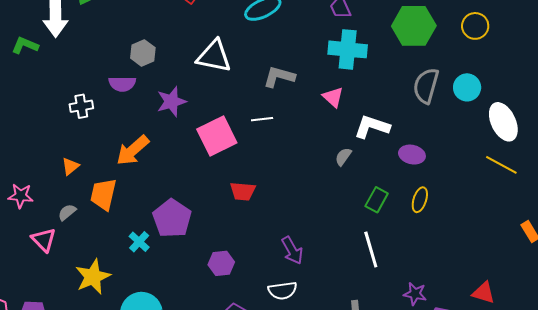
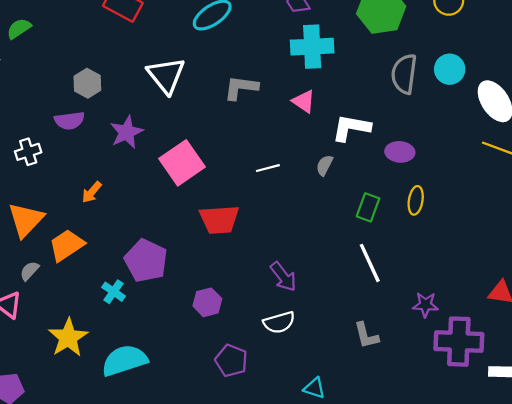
white triangle: (214, 56) -> (166, 75), turned 48
white line: (262, 119) -> (268, 168), moved
orange arrow: (133, 150) -> (92, 192), size x0.6
orange triangle: (70, 166) -> (26, 220), size x1.8
red trapezoid: (243, 191) -> (219, 220), size x1.4
orange trapezoid: (103, 194) -> (67, 245), turned 52

